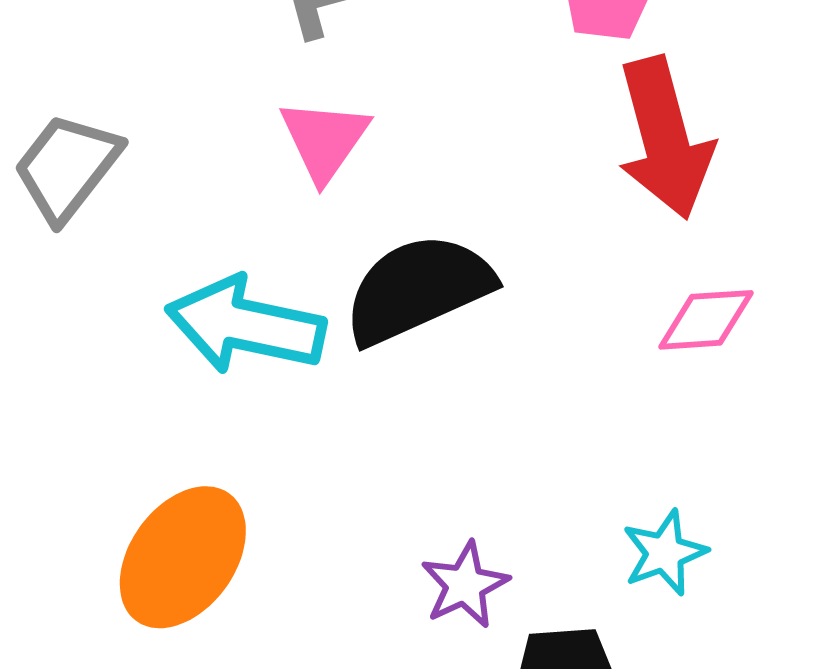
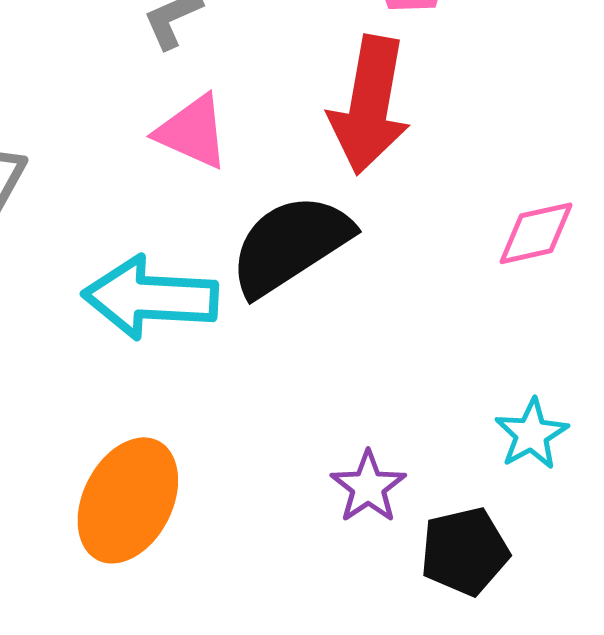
red arrow: (665, 138) -> (369, 105), moved, turned 34
pink triangle: (324, 140) -> (192, 132), turned -32

